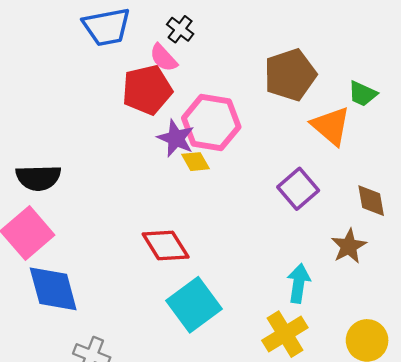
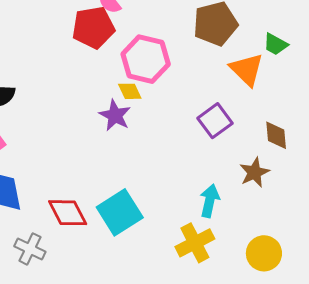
purple star: (176, 138) -> (115, 115), moved
red diamond: (166, 246) -> (68, 213), moved

